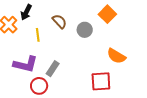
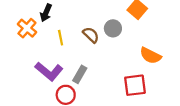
brown semicircle: (59, 21) -> (91, 35), moved
purple L-shape: (26, 64) -> (49, 71), turned 30

